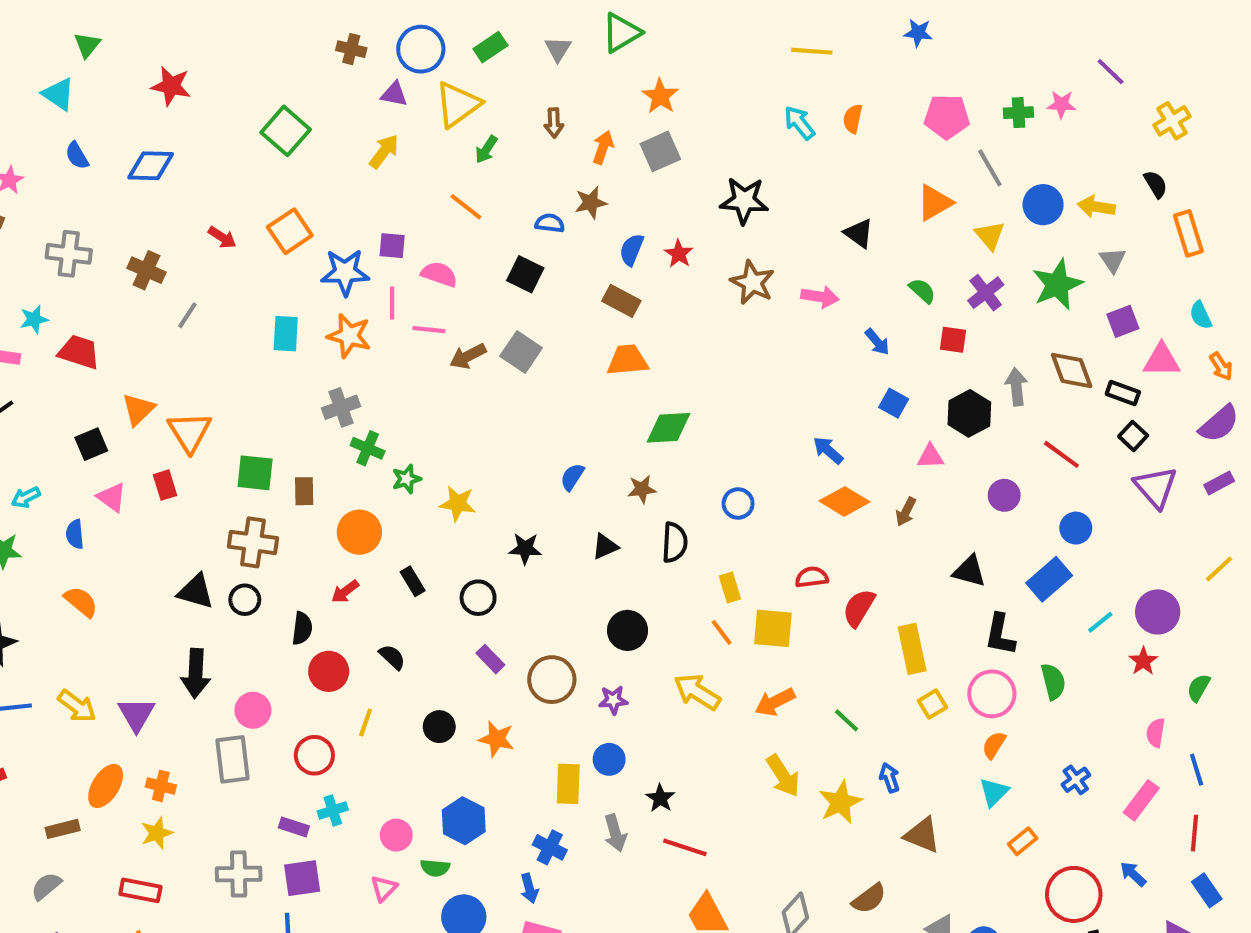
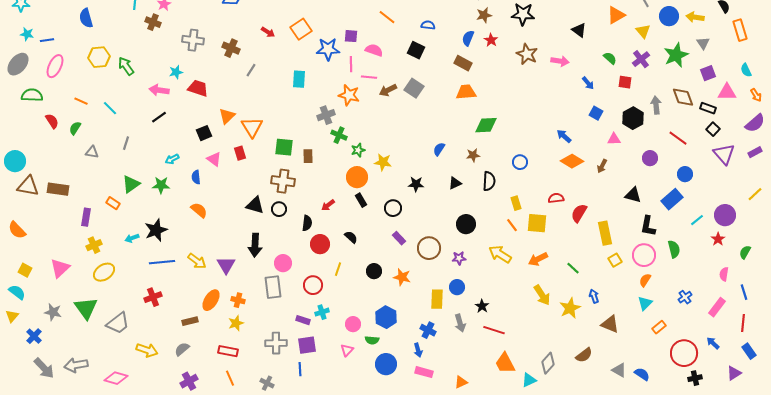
brown star: (591, 203) -> (484, 15), moved
orange star: (349, 336) -> (349, 95), moved
orange circle: (359, 532) -> (357, 177), moved

